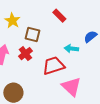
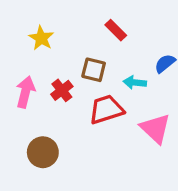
brown square: (32, 35) -> (94, 70), moved
pink triangle: (71, 87) -> (155, 128), moved

